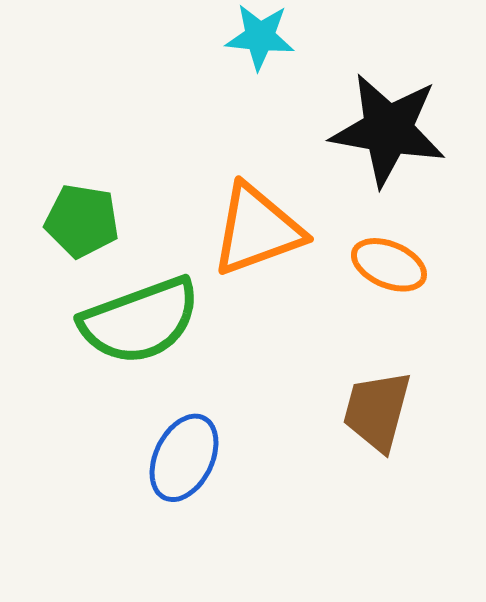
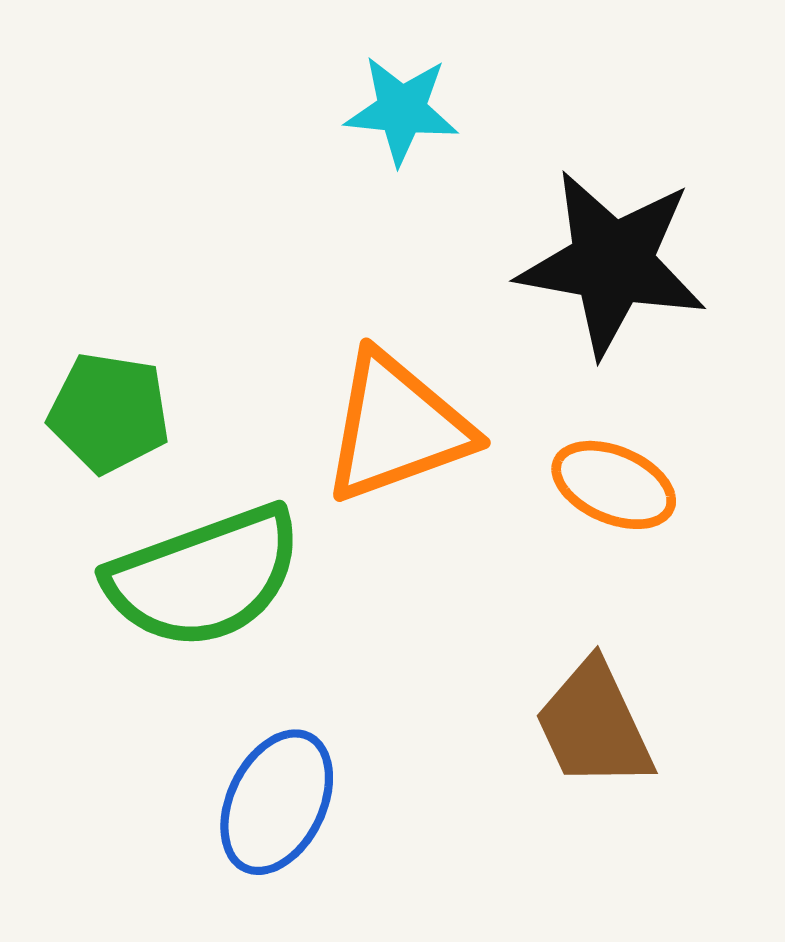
brown trapezoid: (377, 411) -> (594, 725), turned -40

